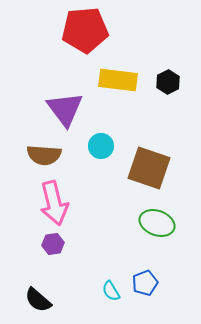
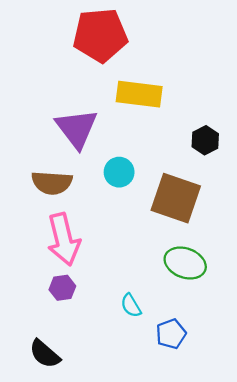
black hexagon: (168, 82) -> (205, 140), moved
cyan semicircle: (111, 291) -> (131, 305), moved

